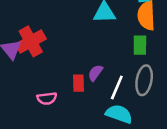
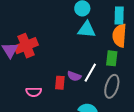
purple semicircle: (95, 73) -> (74, 76), turned -112
white line: (117, 88) -> (90, 73), moved

